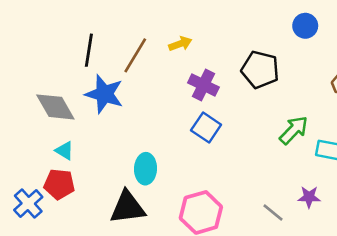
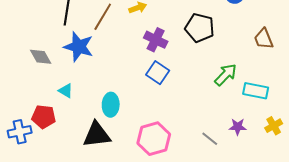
gray diamond: (55, 107) -> (41, 57), size x0.7
cyan triangle: (64, 151) -> (66, 91), moved
blue cross: (28, 203) -> (20, 132), turned 30

